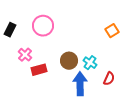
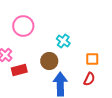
orange square: (112, 31) -> (92, 59), moved, turned 32
cyan cross: (90, 63) -> (63, 41), moved

